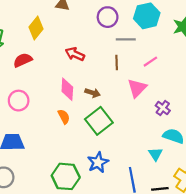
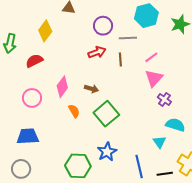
purple circle: (108, 17) -> (103, 26), moved
red arrow: (75, 54) -> (97, 52), moved, turned 138
pink triangle: (137, 88) -> (154, 78), moved
pink diamond: (67, 89) -> (62, 87), moved, turned 35
brown arrow: (92, 93) -> (91, 89), moved

